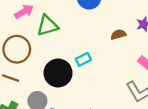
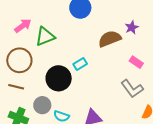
brown semicircle: (118, 35) -> (110, 39), size x1.6

